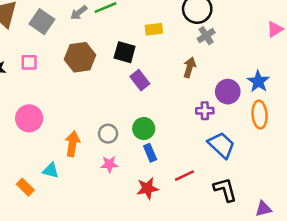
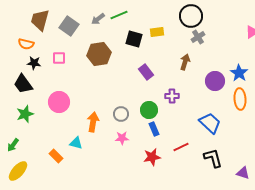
black square: (125, 52) -> (134, 39), moved
purple cross: (205, 111) -> (172, 96), moved
purple triangle: (263, 209) -> (243, 173), turned 32

